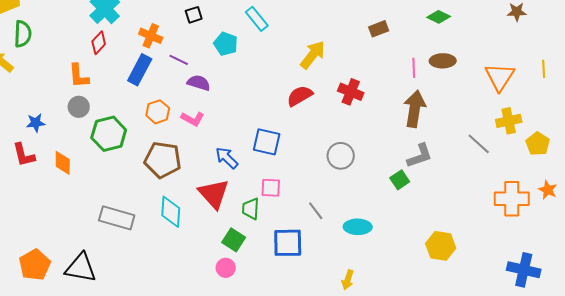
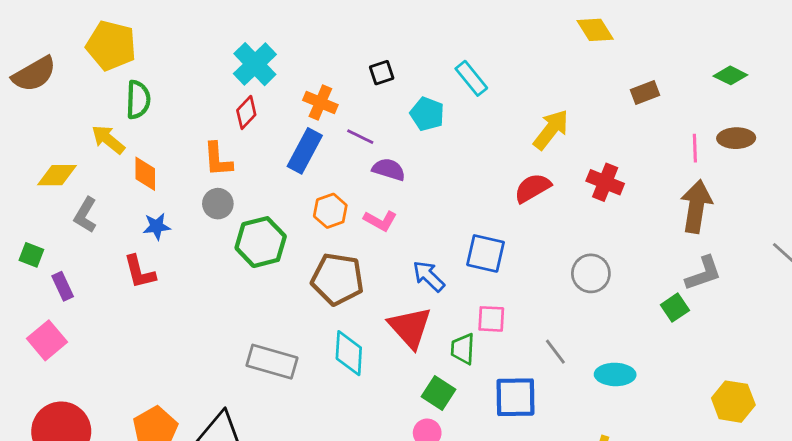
orange diamond: (63, 163) -> (145, 174), moved

